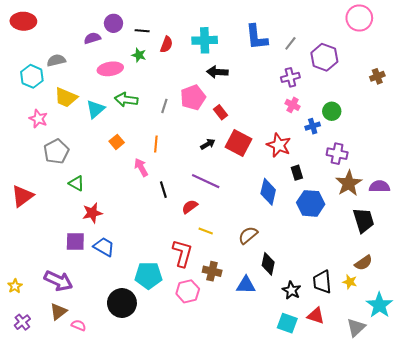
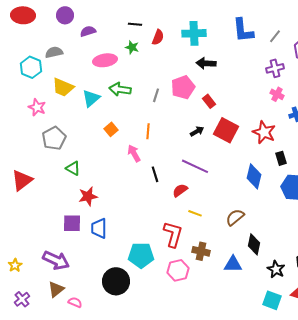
purple circle: (113, 23) -> (65, 15), moved
blue trapezoid: (104, 247) -> (99, 228), turned -120

